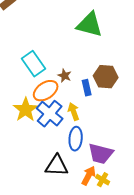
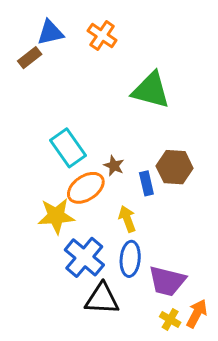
yellow star: (26, 110) -> (56, 216), turned 30
blue cross: (50, 114) -> (84, 257), moved
orange arrow: (89, 176) -> (197, 314), moved

